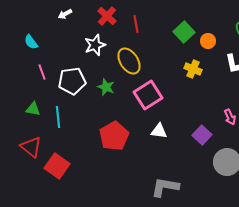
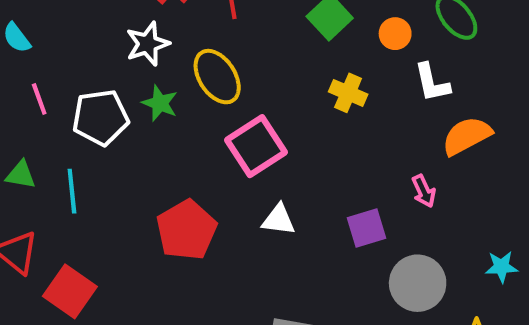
orange circle: (208, 41) -> (395, 34), moved
green star: (106, 87) -> (160, 103), moved
purple square: (202, 135) -> (366, 228), turned 30

